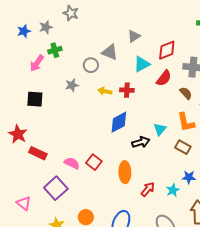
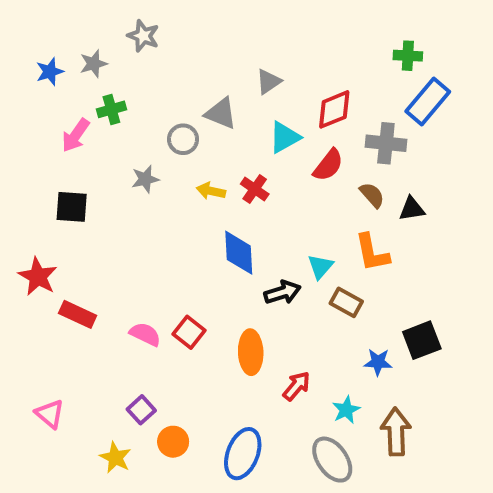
red cross: (127, 90) -> (255, 189), turned 32
blue diamond: (119, 122) -> (239, 253), turned -65
brown rectangle: (183, 147) -> (346, 302), moved
purple square: (56, 188) -> (141, 410), moved, size x0.6
cyan star: (173, 190) -> (346, 410), moved

